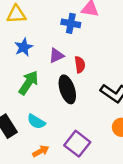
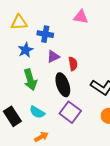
blue cross: (71, 23) -> (45, 34), moved
green arrow: (29, 83) -> (30, 80), turned 130
purple square: (77, 144) -> (70, 112), moved

